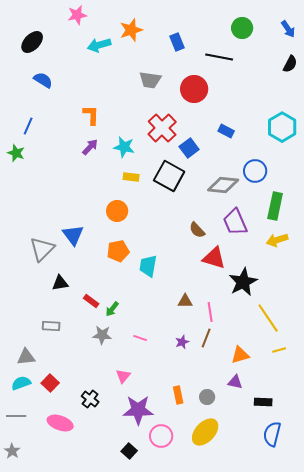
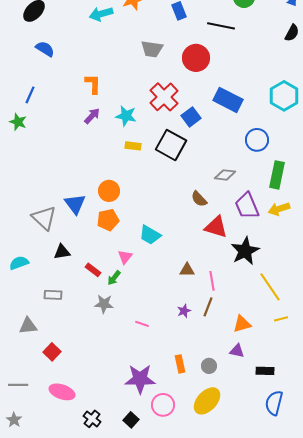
blue rectangle: (226, 131) -> (228, 100), size x1.8
gray diamond: (223, 185) -> (225, 175), moved, size x0.7
orange circle: (117, 211) -> (109, 191), moved
purple trapezoid: (235, 222) -> (247, 206), moved
gray triangle: (42, 249) -> (44, 218), turned -32
orange pentagon: (118, 251) -> (108, 220), moved
cyan trapezoid: (148, 266) -> (150, 235), turned -70
pink line: (140, 338) -> (142, 324), moved
pink triangle: (123, 376) -> (125, 257), moved
cyan semicircle: (21, 383) -> (19, 263), moved
black cross: (90, 399) -> (92, 419), moved

